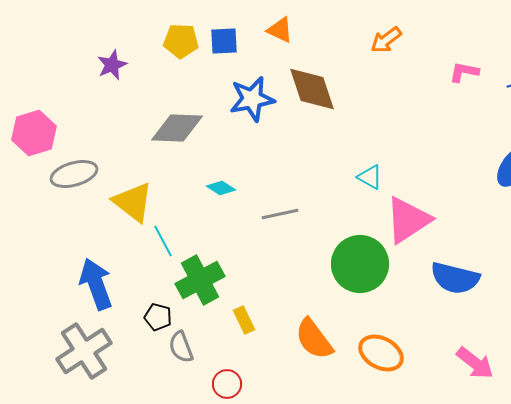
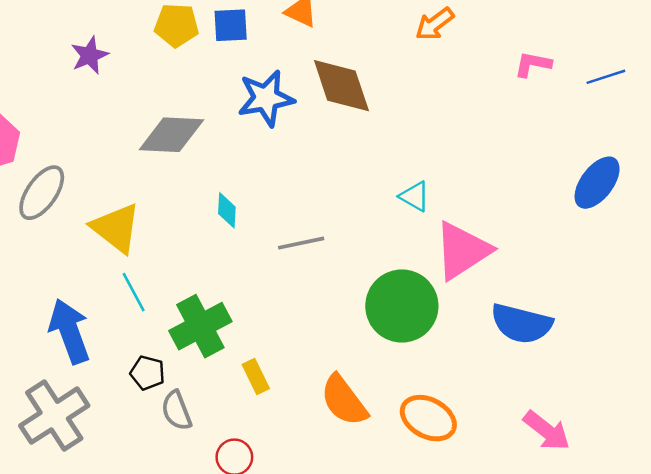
gray ellipse: (74, 174) -> (42, 193), turned -39
cyan diamond: (221, 188) -> (227, 210), turned 60
cyan line: (163, 241) -> (134, 292), moved

